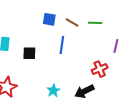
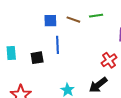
blue line: (62, 45) -> (58, 45), moved

